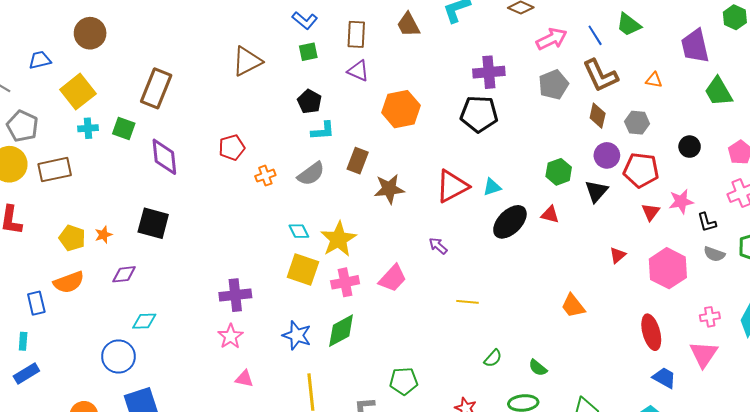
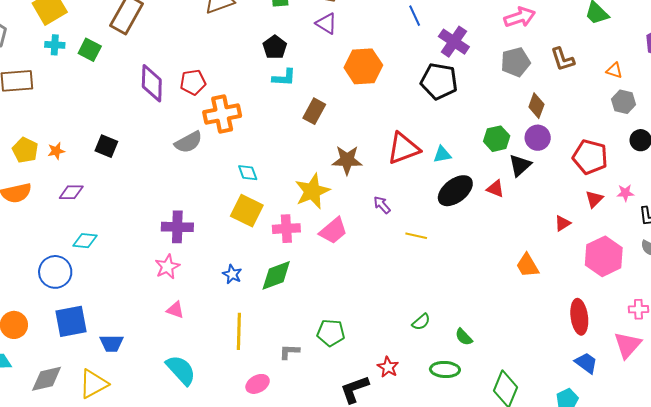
blue line: (595, 35) -> (415, 16), moved
purple cross: (489, 72) -> (454, 42), turned 32
brown L-shape: (600, 76) -> (563, 59), size x0.7
brown diamond: (598, 116) -> (536, 106), moved
gray hexagon: (637, 123) -> (624, 102), moved
purple circle: (607, 155) -> (538, 138), moved
purple diamond: (164, 157) -> (152, 83), moved
green hexagon: (559, 172) -> (497, 139), moved
gray semicircle: (311, 174) -> (188, 142), moved
orange cross: (265, 176) -> (222, 114), size x1.8
brown star: (389, 189) -> (347, 160), moved
black triangle: (596, 191) -> (520, 165), moved
pink star: (681, 202) -> (625, 193), size x0.7
black square: (153, 223) -> (106, 146), size x0.7
yellow star: (338, 239) -> (312, 191), moved
red triangle: (618, 255) -> (563, 223), moved
yellow line: (468, 302) -> (416, 236), moved
orange trapezoid: (573, 306) -> (528, 265), moved
blue star: (297, 335) -> (232, 274), size x0.7

